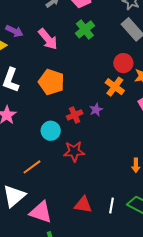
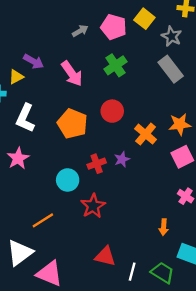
red circle: (123, 63) -> (112, 111), moved
red star: (74, 151) -> (93, 206), turned -30
red triangle: (83, 205) -> (105, 256), moved

